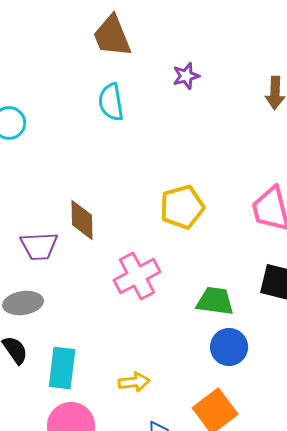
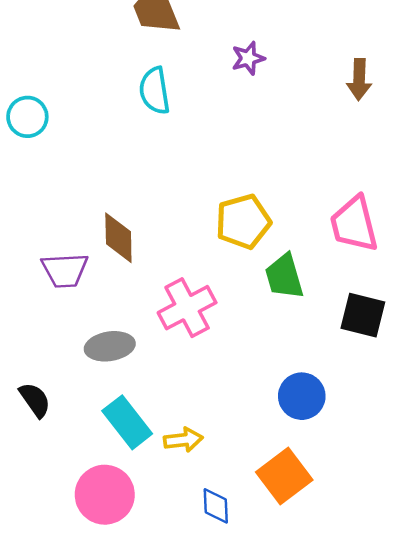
green trapezoid: (215, 301) -> (284, 276), moved, turned -114
gray ellipse: (23, 303) -> (110, 346), moved
cyan rectangle: (62, 368) -> (127, 422), moved, turned -45

